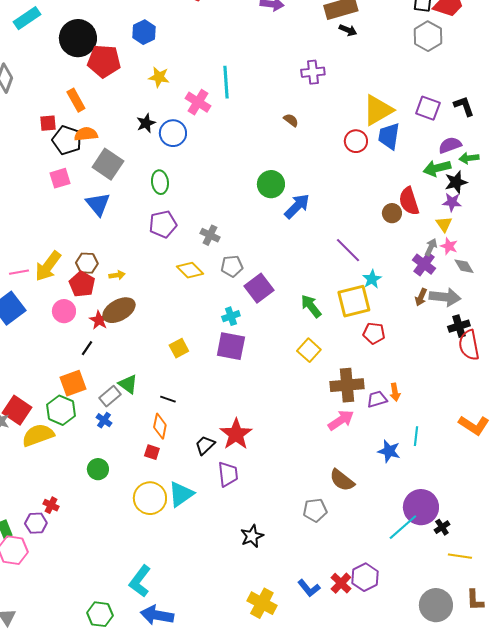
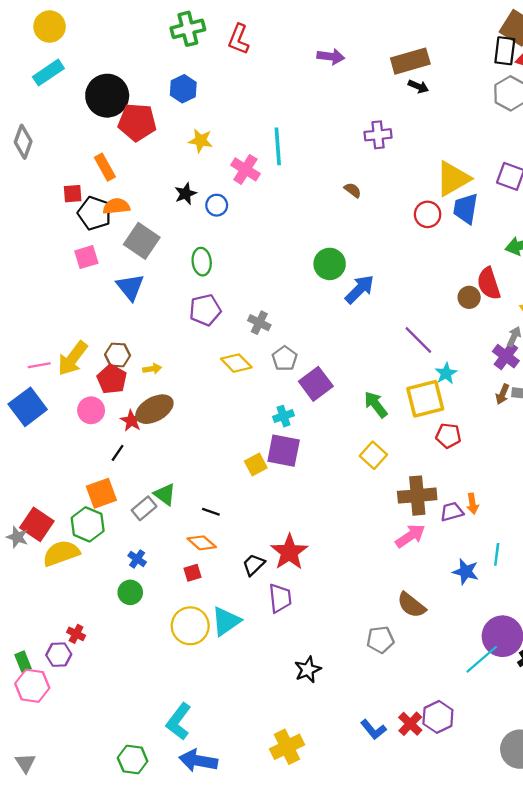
blue circle: (173, 133) -> (217, 205), size x0.7
gray pentagon: (232, 266) -> (285, 358), turned -30
yellow square: (179, 348) -> (256, 464), moved
blue cross: (104, 420) -> (137, 559), moved
orange diamond: (160, 426) -> (202, 543), turned -60
red square: (152, 452) -> (192, 573), turned -35
yellow cross: (262, 603) -> (287, 747), moved, turned 36

